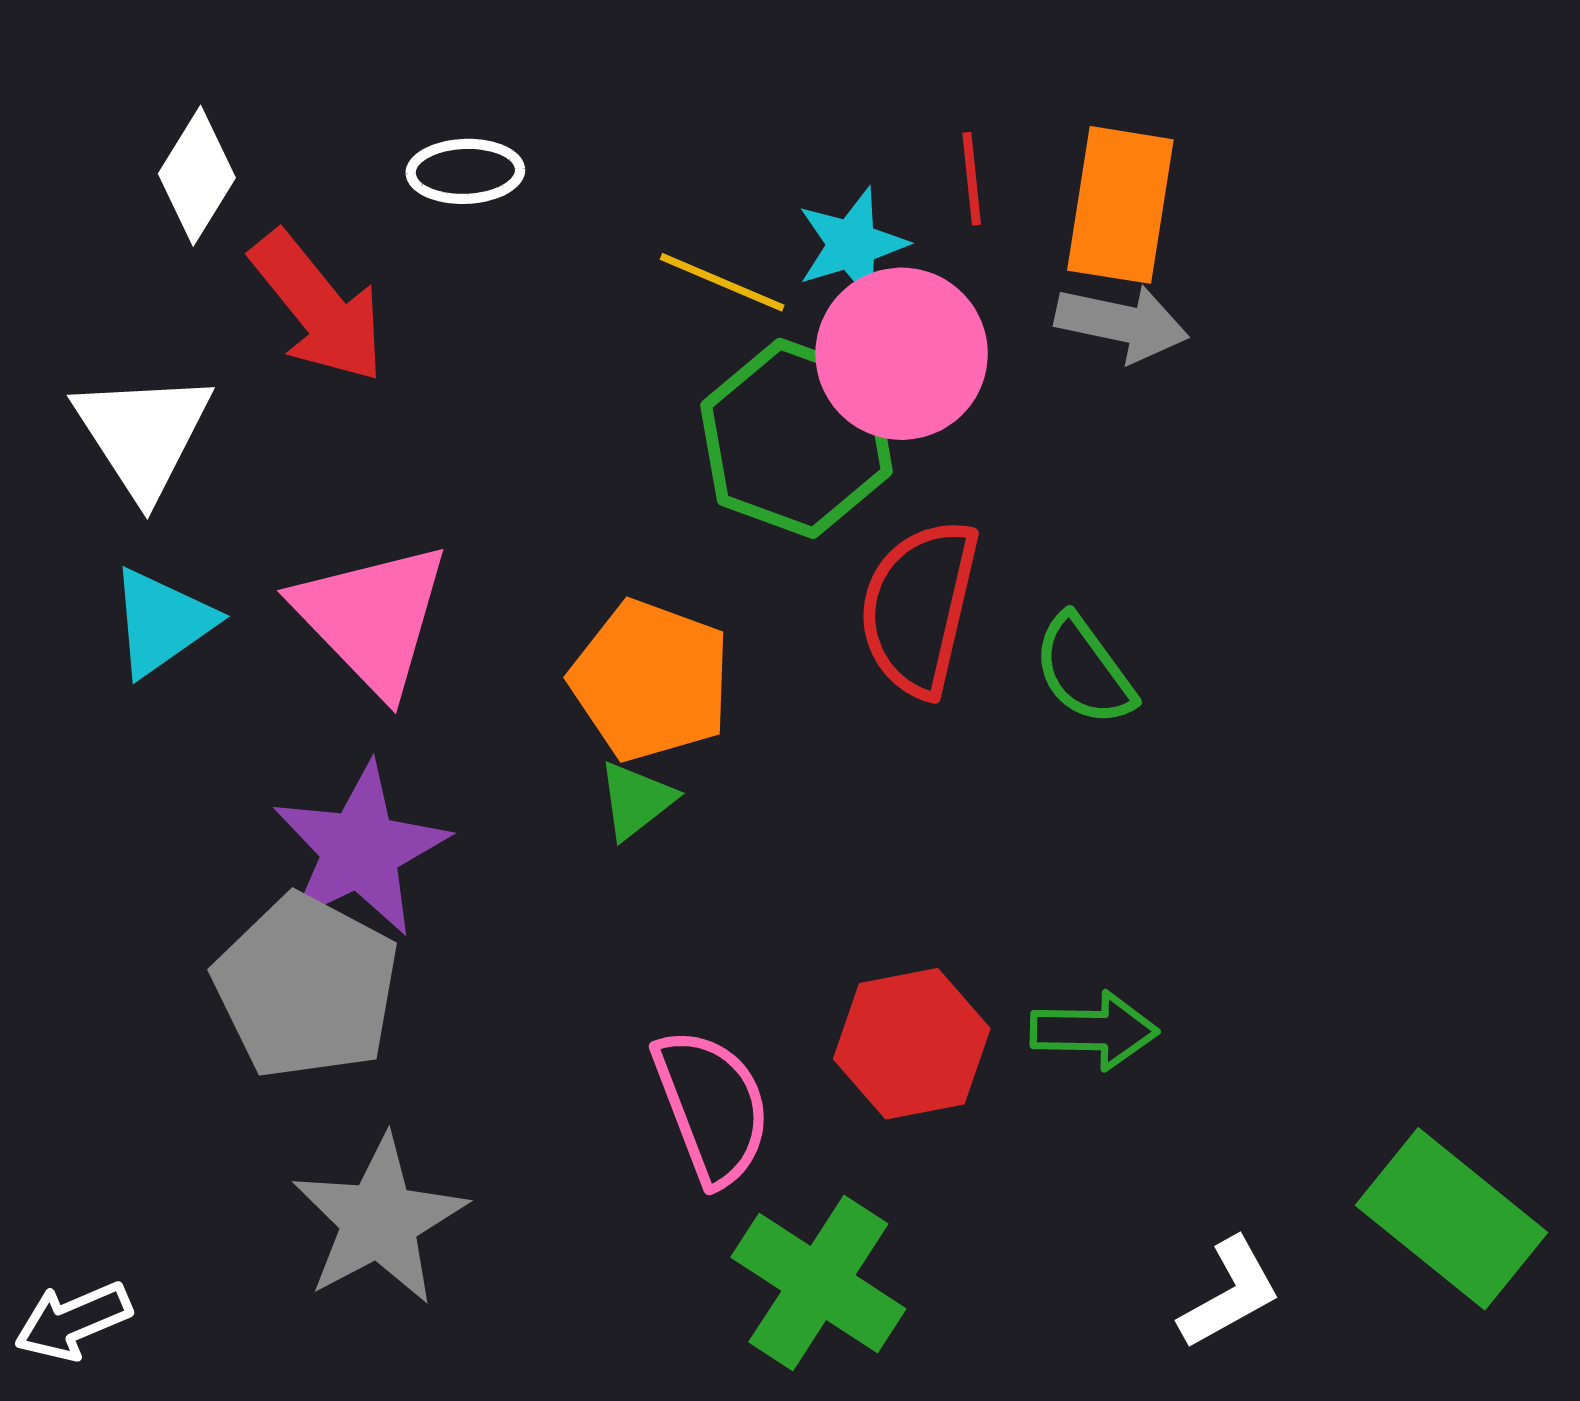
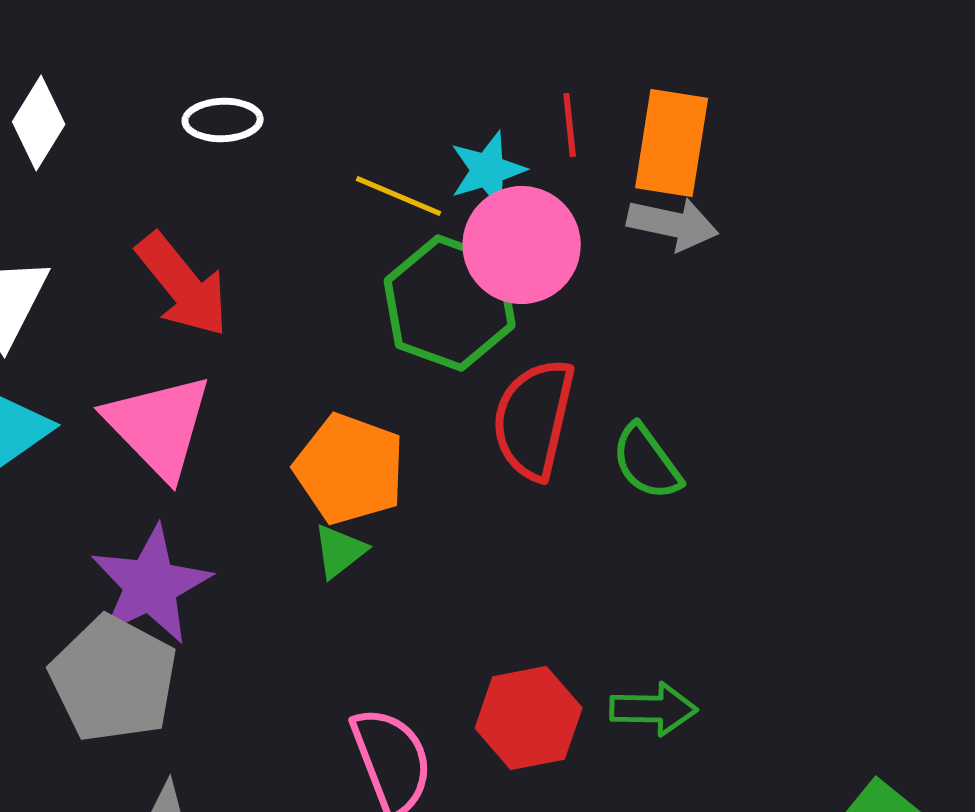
red arrow: (318, 307) -> (183, 285), moved

